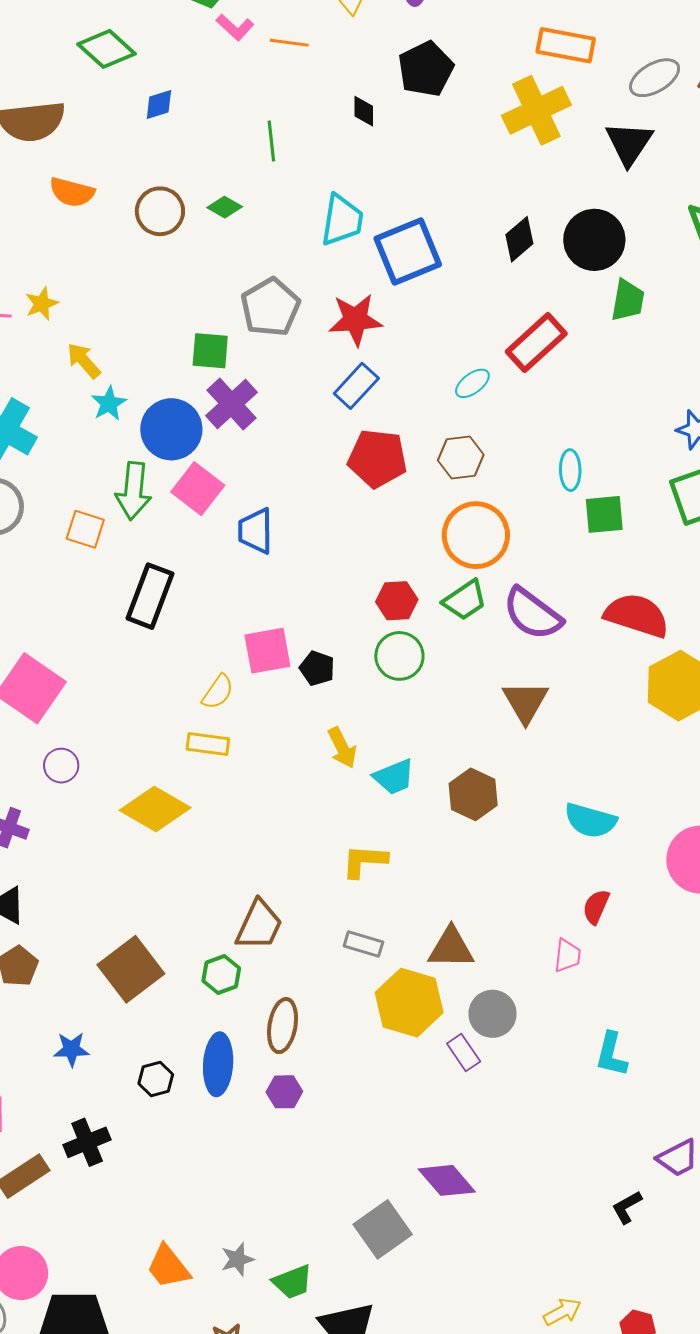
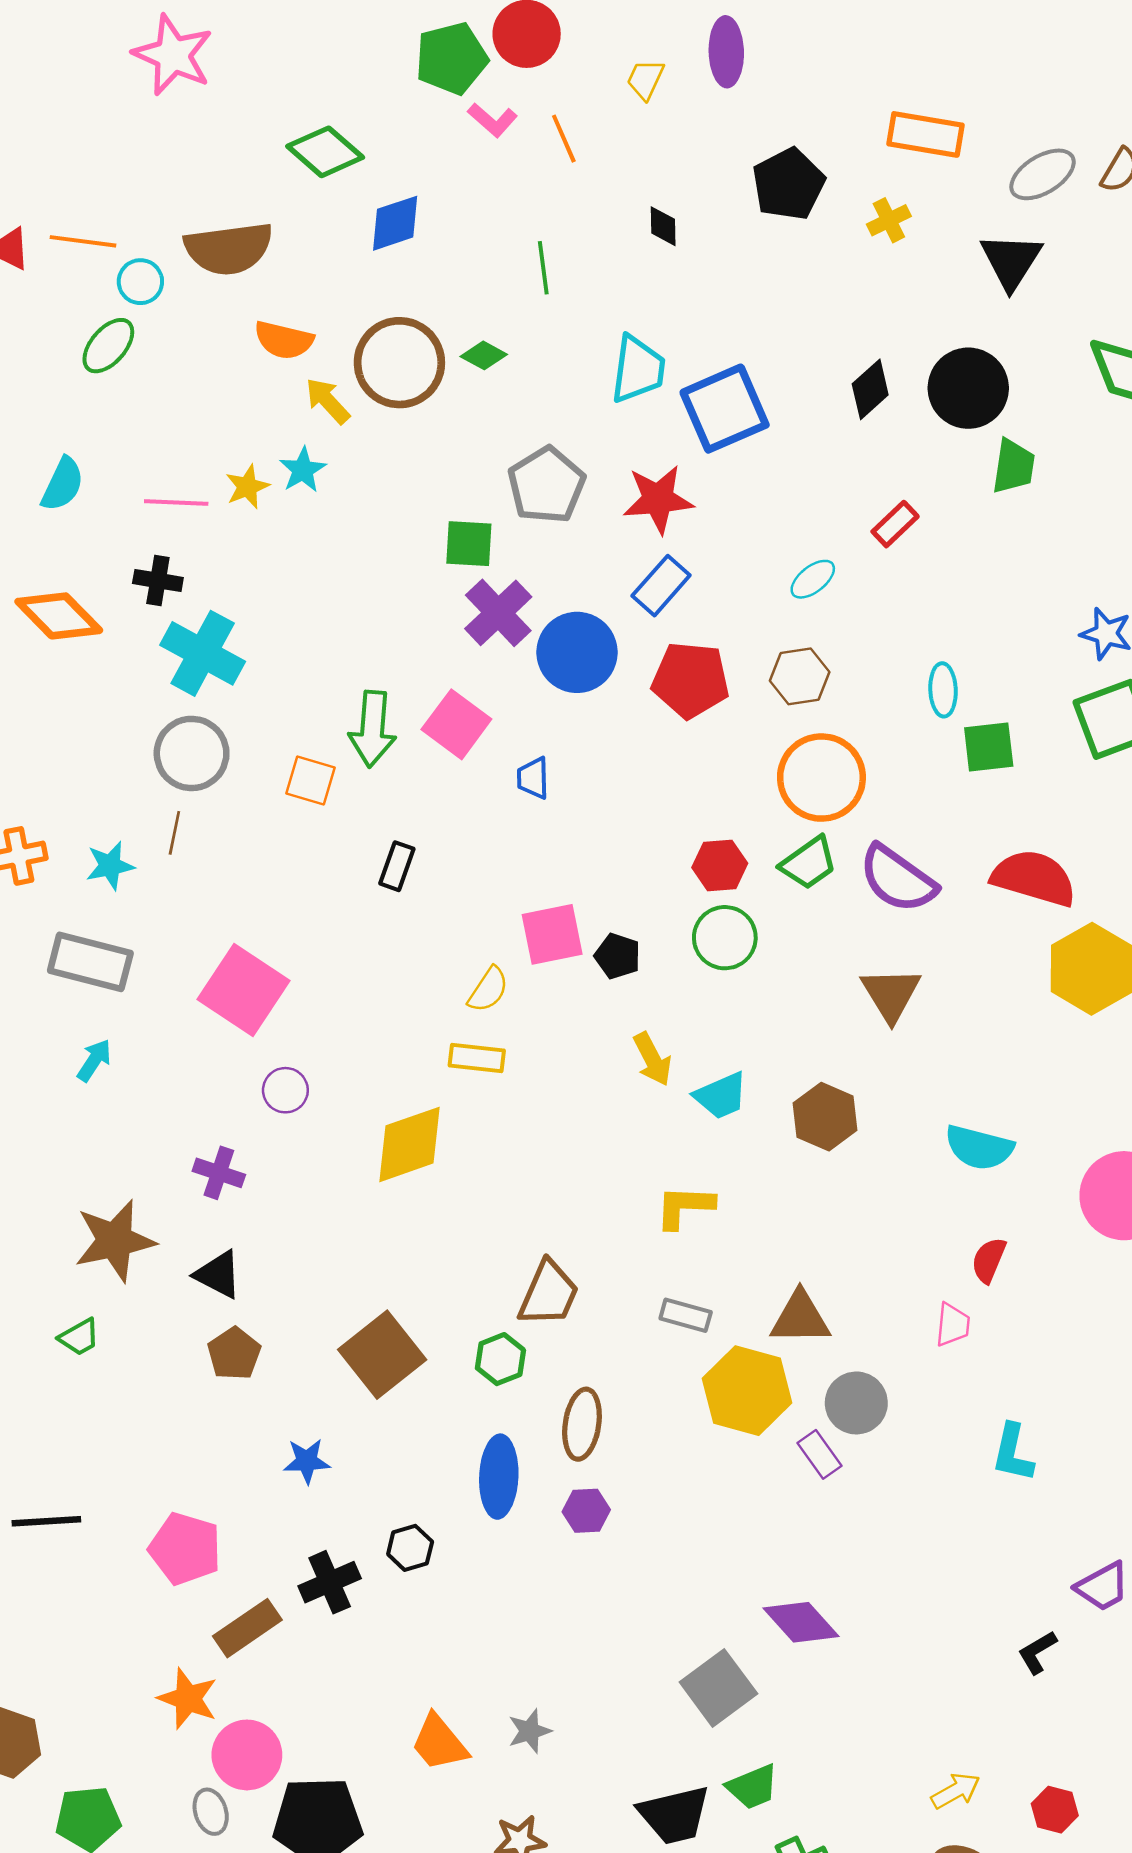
orange line: (289, 43) -> (564, 139), turned 60
black pentagon: (426, 69) -> (788, 184), moved
blue diamond: (159, 105) -> (395, 223), size x1.4
yellow cross: (536, 110) -> (889, 220), size x0.5
brown circle: (160, 211) -> (399, 363), size x1.4
red rectangle: (536, 343) -> (895, 524), size x0.6
yellow arrow: (84, 361) -> (328, 401), moved
cyan star: (109, 403) -> (303, 470), moved
blue circle: (171, 429) -> (577, 652), moved
blue trapezoid: (255, 531) -> (533, 778), size x0.7
black rectangle: (150, 596) -> (397, 866), size x0.6
yellow diamond: (155, 809) -> (410, 1144), turned -48
black hexagon: (156, 1079) -> (410, 1548), moved
green trapezoid: (292, 1282) -> (753, 1787), moved

